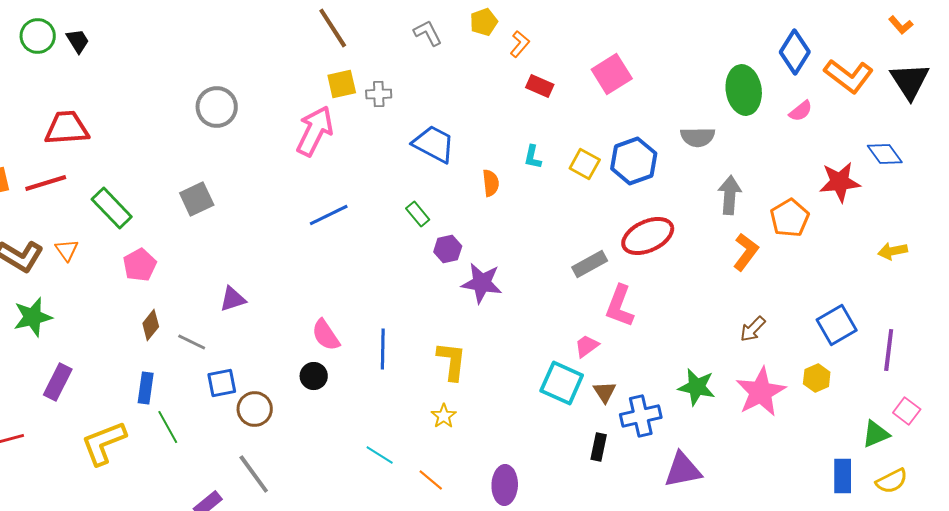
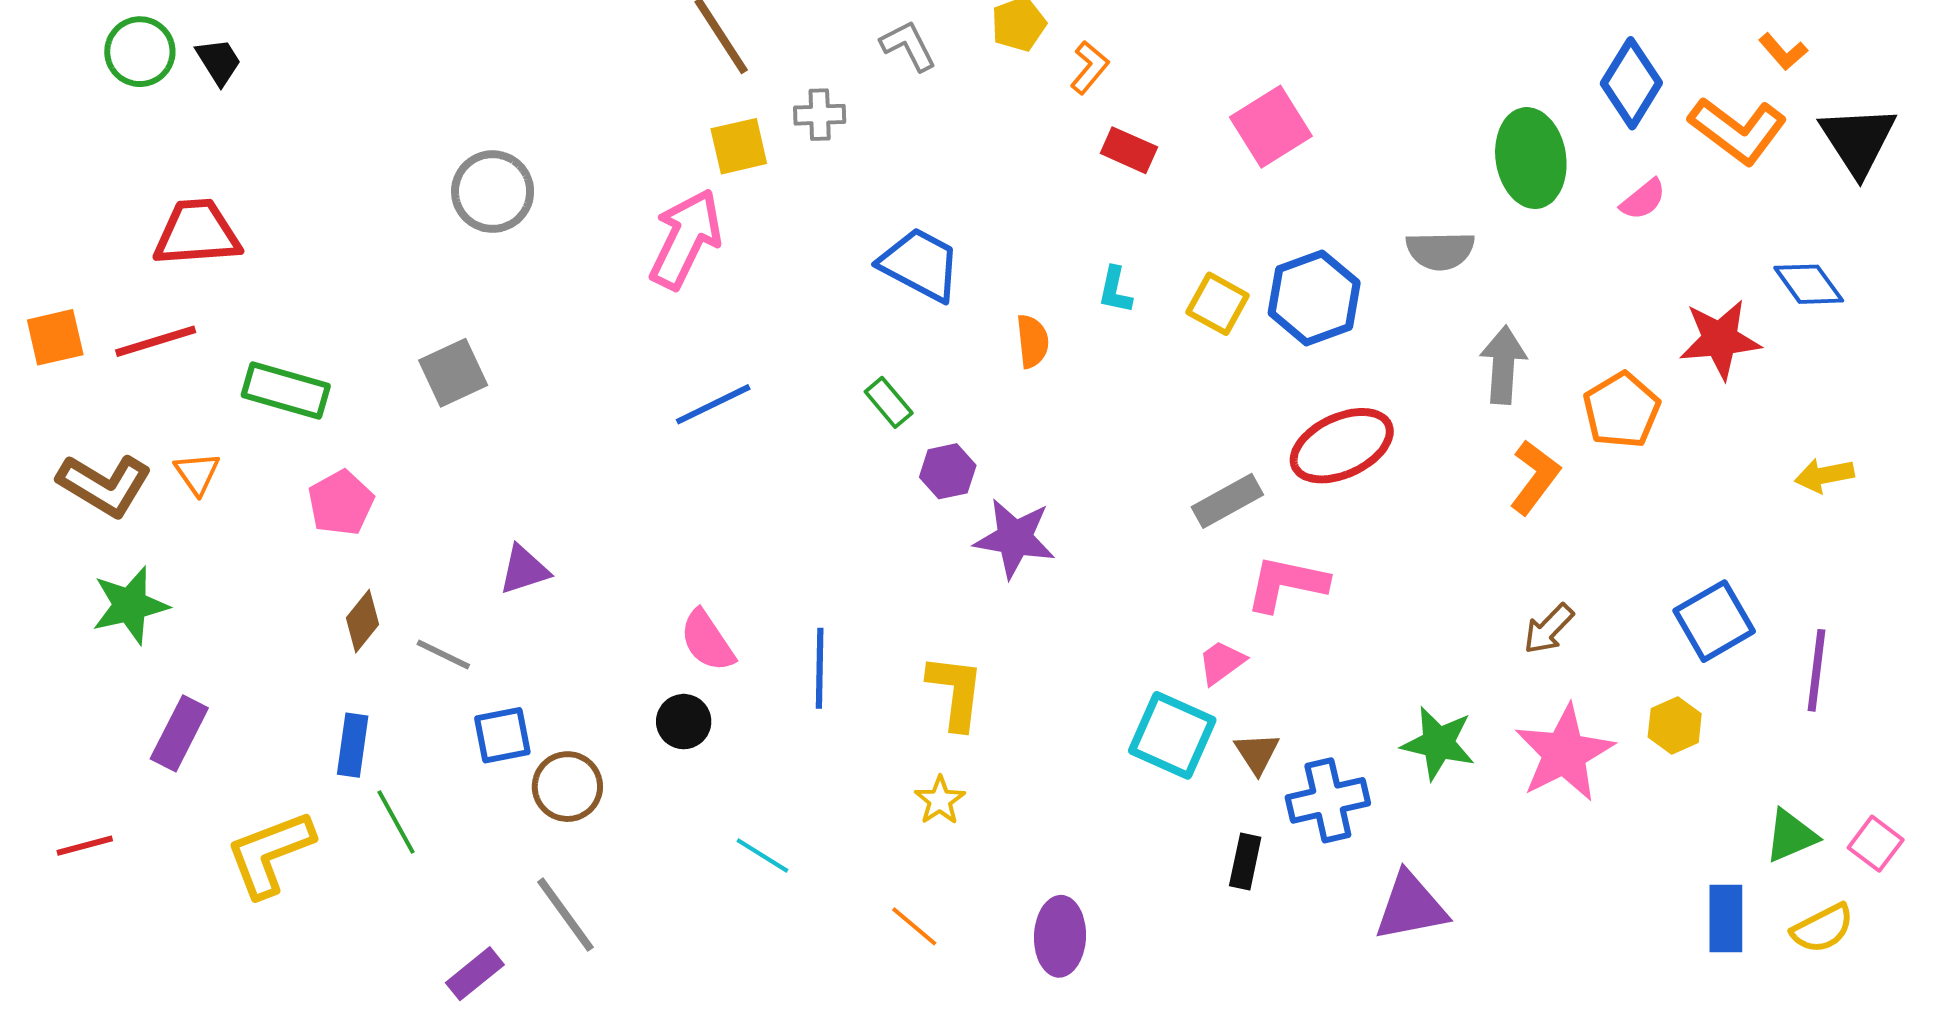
orange L-shape: (901, 25) -> (1783, 52), moved
gray cross: (379, 94) -> (820, 115), moved
green rectangle: (112, 208) -> (286, 391), turned -30
pink L-shape: (620, 306) -> (1287, 584), turned 81
pink square: (907, 411) -> (1876, 844), moved
cyan line: (380, 455) -> (762, 855), moved

